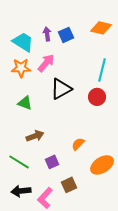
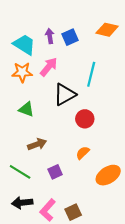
cyan line: (102, 70) -> (91, 74), moved
red circle: (97, 97) -> (85, 119), moved
brown square: (69, 185) -> (73, 212), moved

